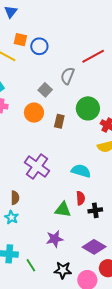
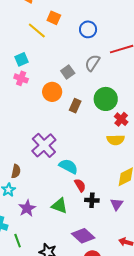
blue circle: (39, 46) -> (88, 29), moved
cyan semicircle: (81, 171) -> (68, 166), moved
red semicircle: (81, 198) -> (80, 185), turned -40
green triangle: (63, 210) -> (59, 206), moved
purple star: (55, 239) -> (27, 208), moved, turned -30

